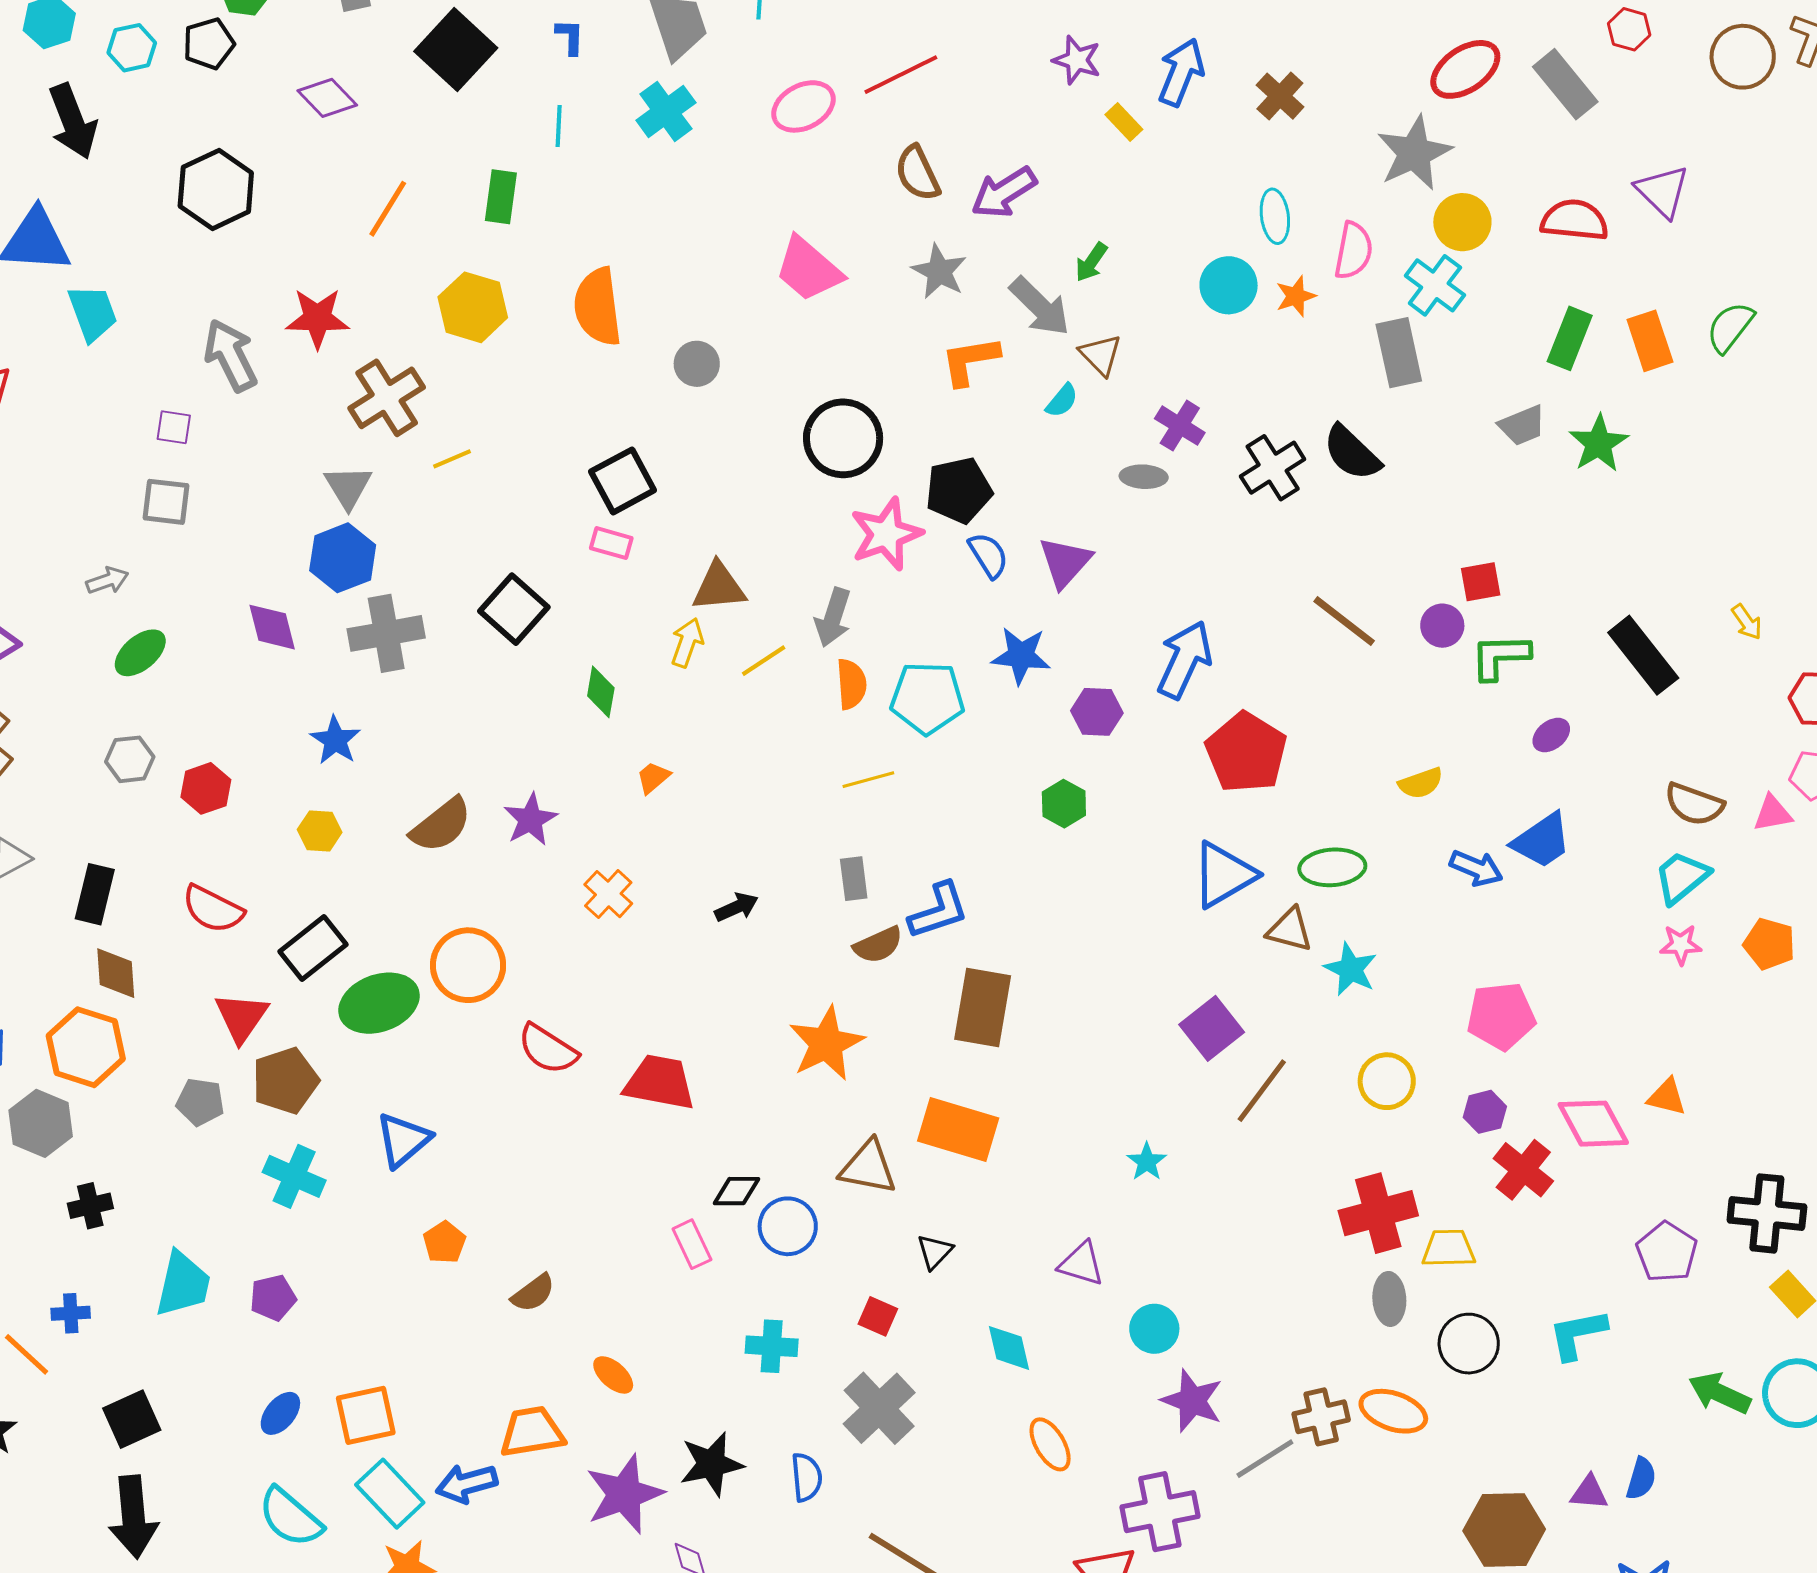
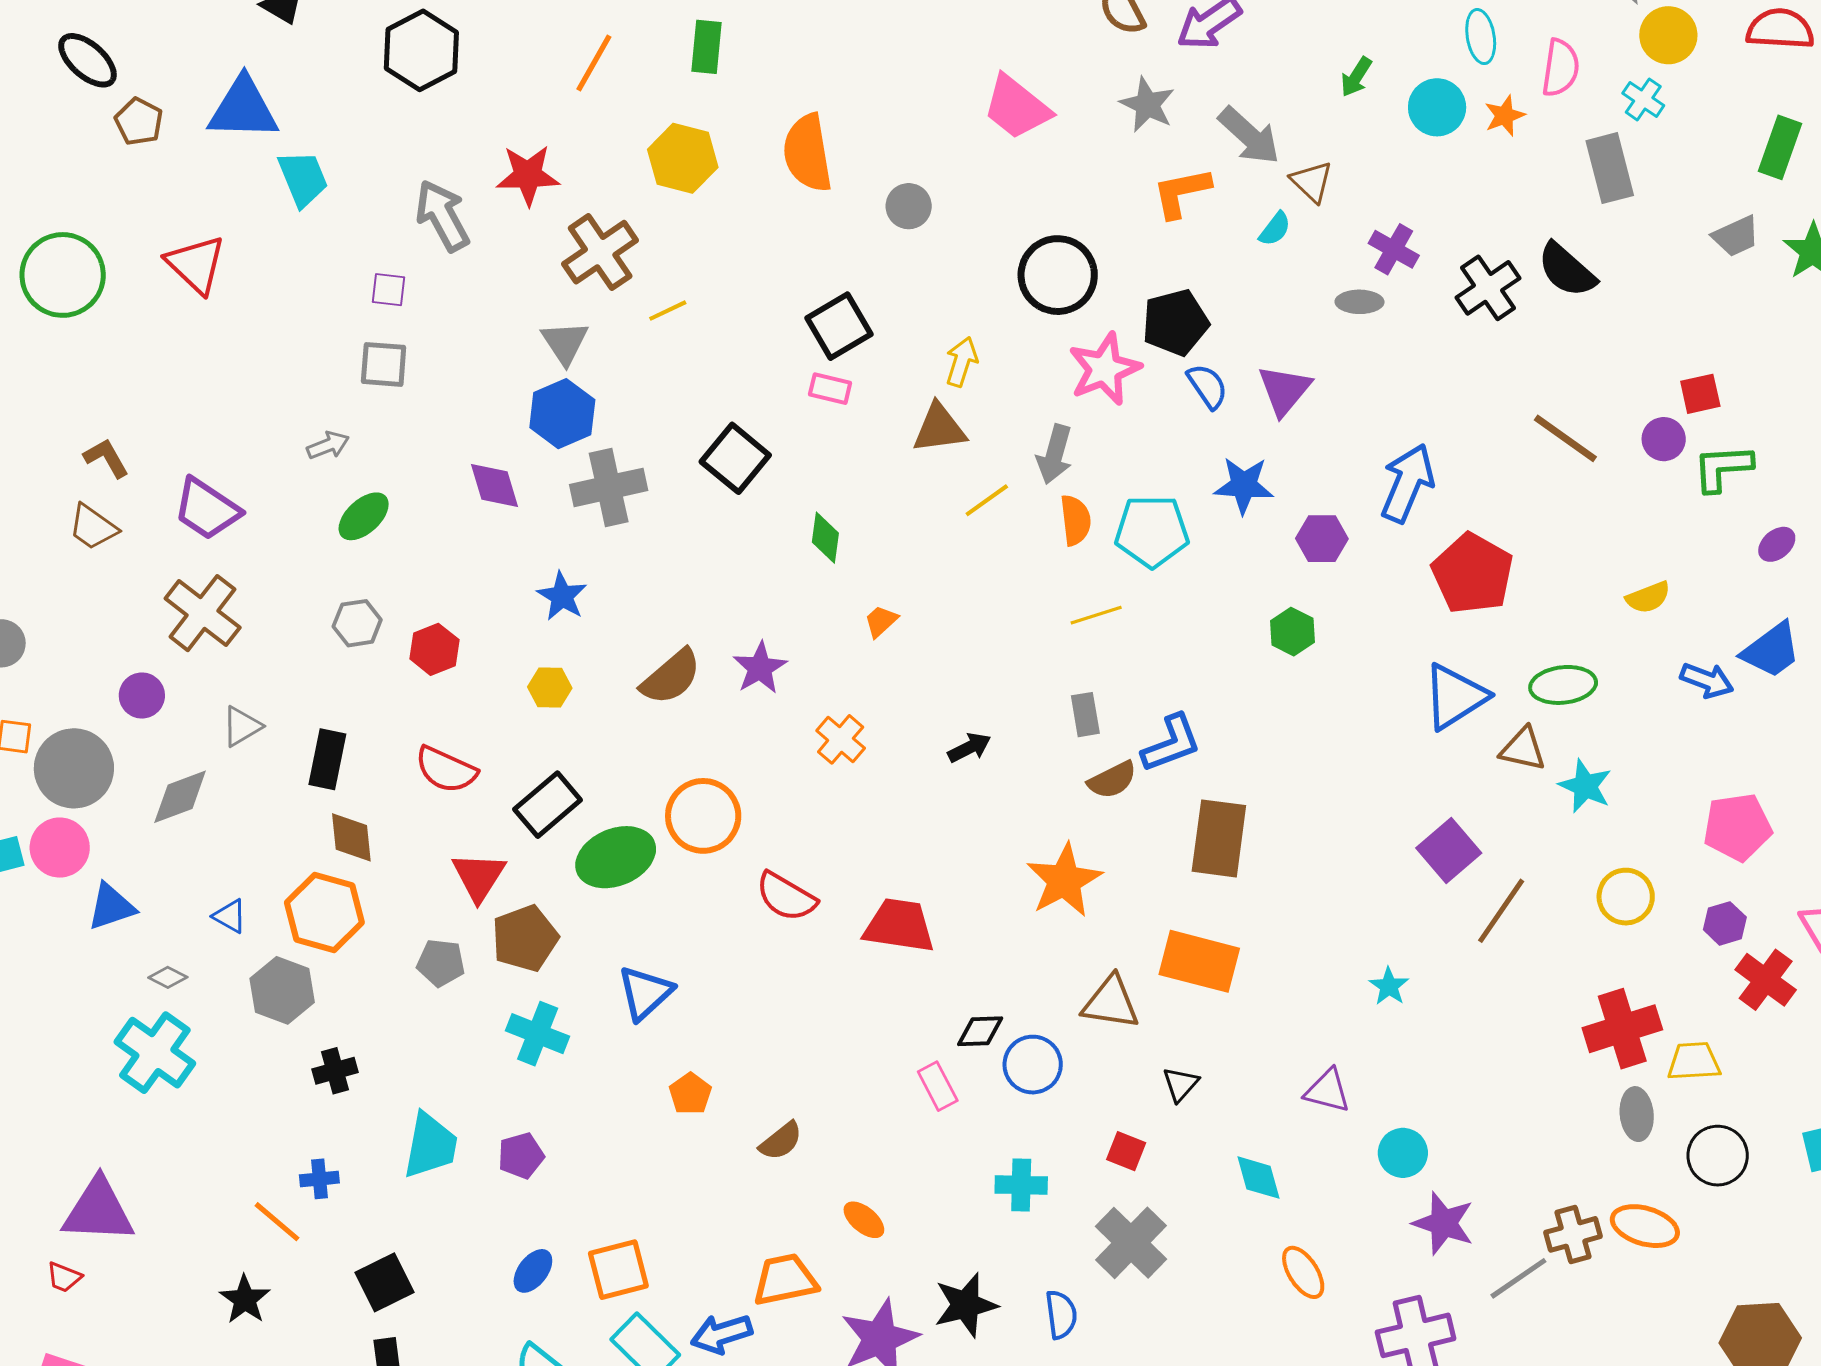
green arrow: (1091, 262) -> (1356, 77), moved
cyan cross: (1435, 285) -> (1643, 99), size x0.7
yellow arrow: (687, 643) -> (962, 362), moved

